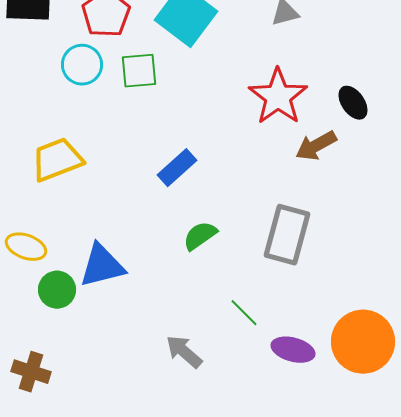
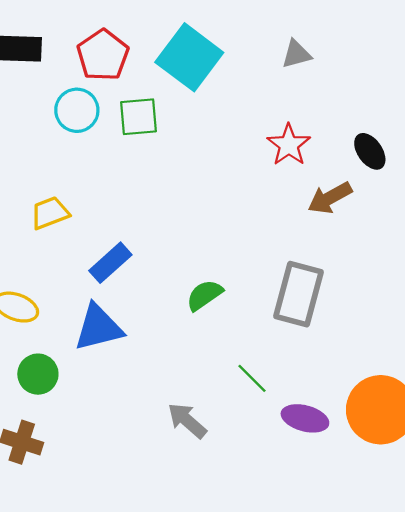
red star: (278, 97) -> (289, 145), size x0.7
yellow trapezoid: (57, 160) -> (50, 213), size x0.7
blue rectangle: (177, 168) -> (110, 263), moved
green circle: (57, 290) -> (38, 374), moved

